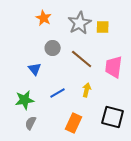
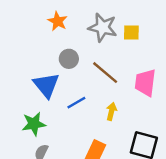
gray star: (80, 23) -> (103, 27), turned -30
blue triangle: (35, 69) -> (46, 85), size x1.6
blue line: (58, 93) -> (76, 103), moved

